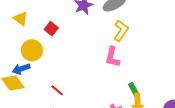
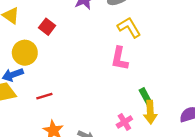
yellow L-shape: (121, 31) -> (129, 27), turned -65
red line: (57, 90) -> (44, 96), moved, turned -56

